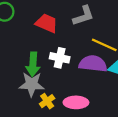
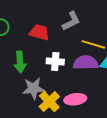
green arrow: (33, 64) -> (20, 62), moved
yellow cross: (47, 101) -> (49, 102), size x1.5

